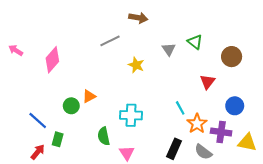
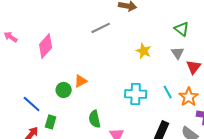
gray triangle: (169, 49) -> (178, 53), moved
yellow star: (136, 65) -> (144, 51), moved
cyan cross: (131, 115) -> (136, 94), moved
orange star: (197, 124) -> (189, 97), moved

